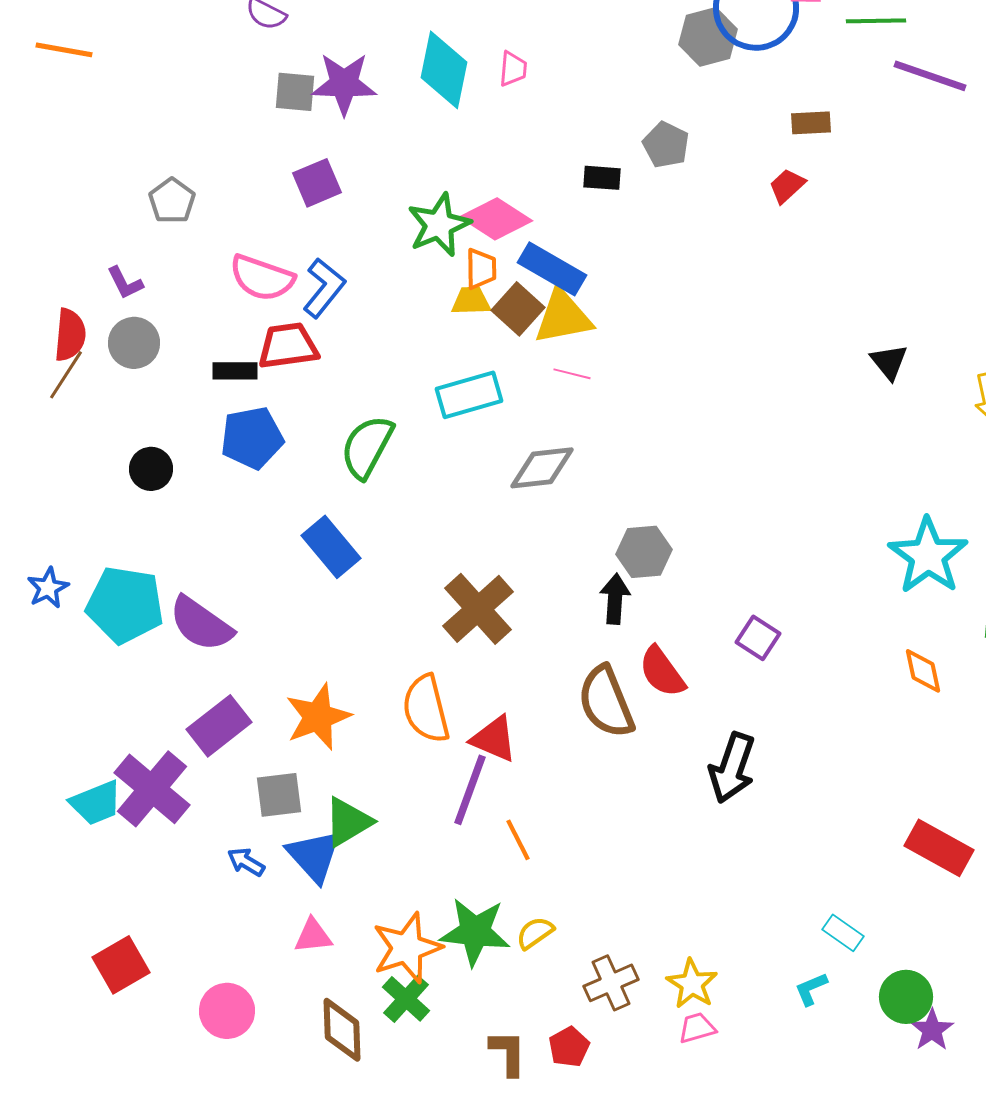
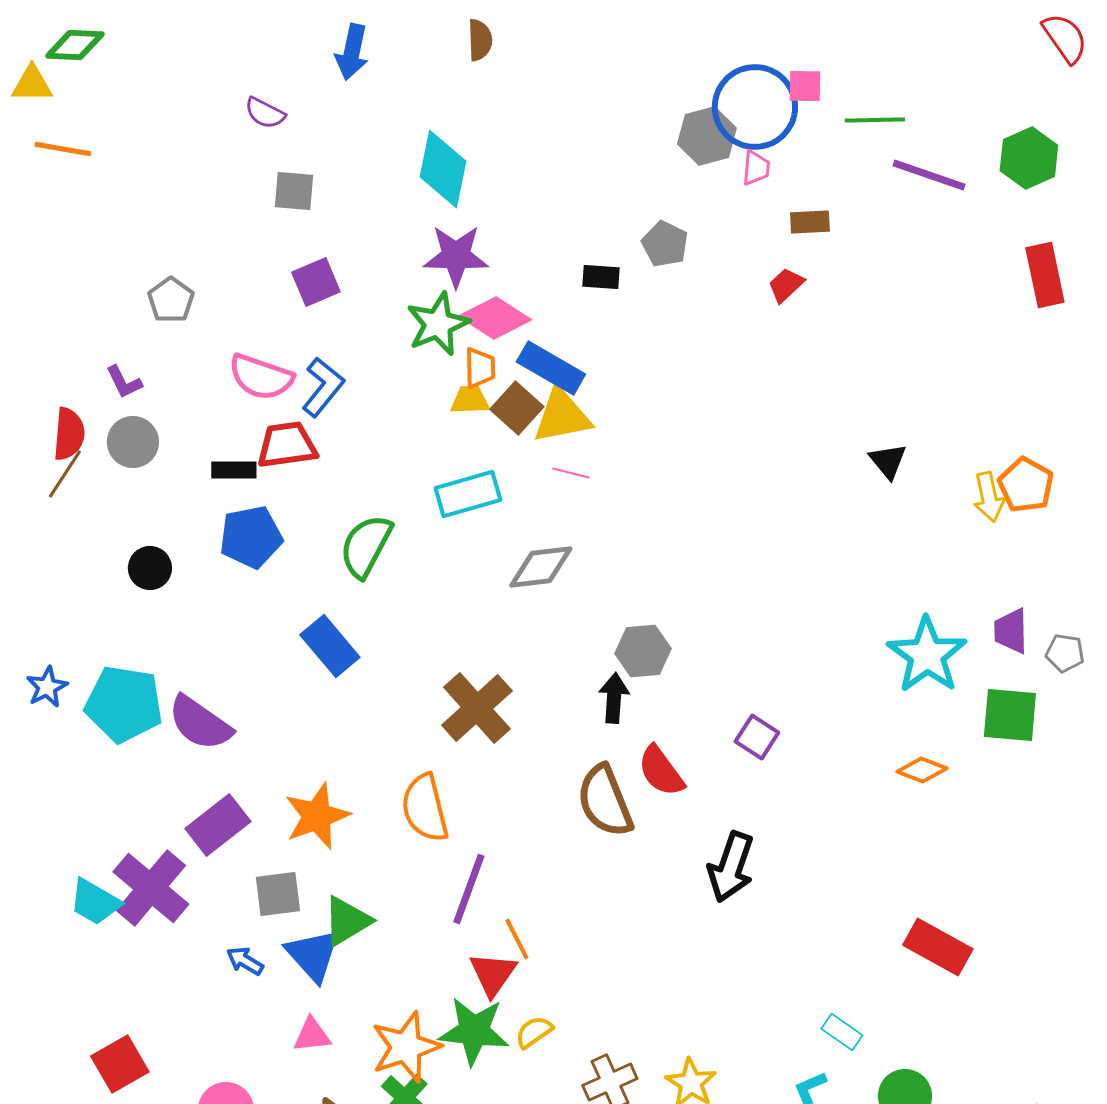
pink trapezoid: (513, 69) -> (756, 168), moved
purple star: (344, 84) -> (456, 256), moved
orange diamond: (923, 671) -> (922, 770), turned -57
red triangle: (494, 739) -> (493, 974), moved, turned 42
cyan trapezoid: (96, 803) -> (95, 902), turned 52

